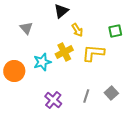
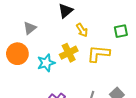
gray triangle: (26, 28) -> (30, 28), turned 32
orange circle: (14, 71) -> (17, 54), moved

